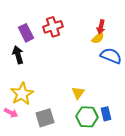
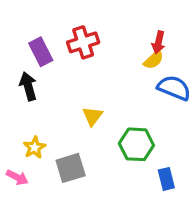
yellow triangle: (78, 93) -> (93, 116), moved
yellow star: (22, 94) -> (34, 148), size x0.6
green hexagon: (87, 117) -> (136, 144), moved
gray square: (45, 118) -> (71, 168), moved

